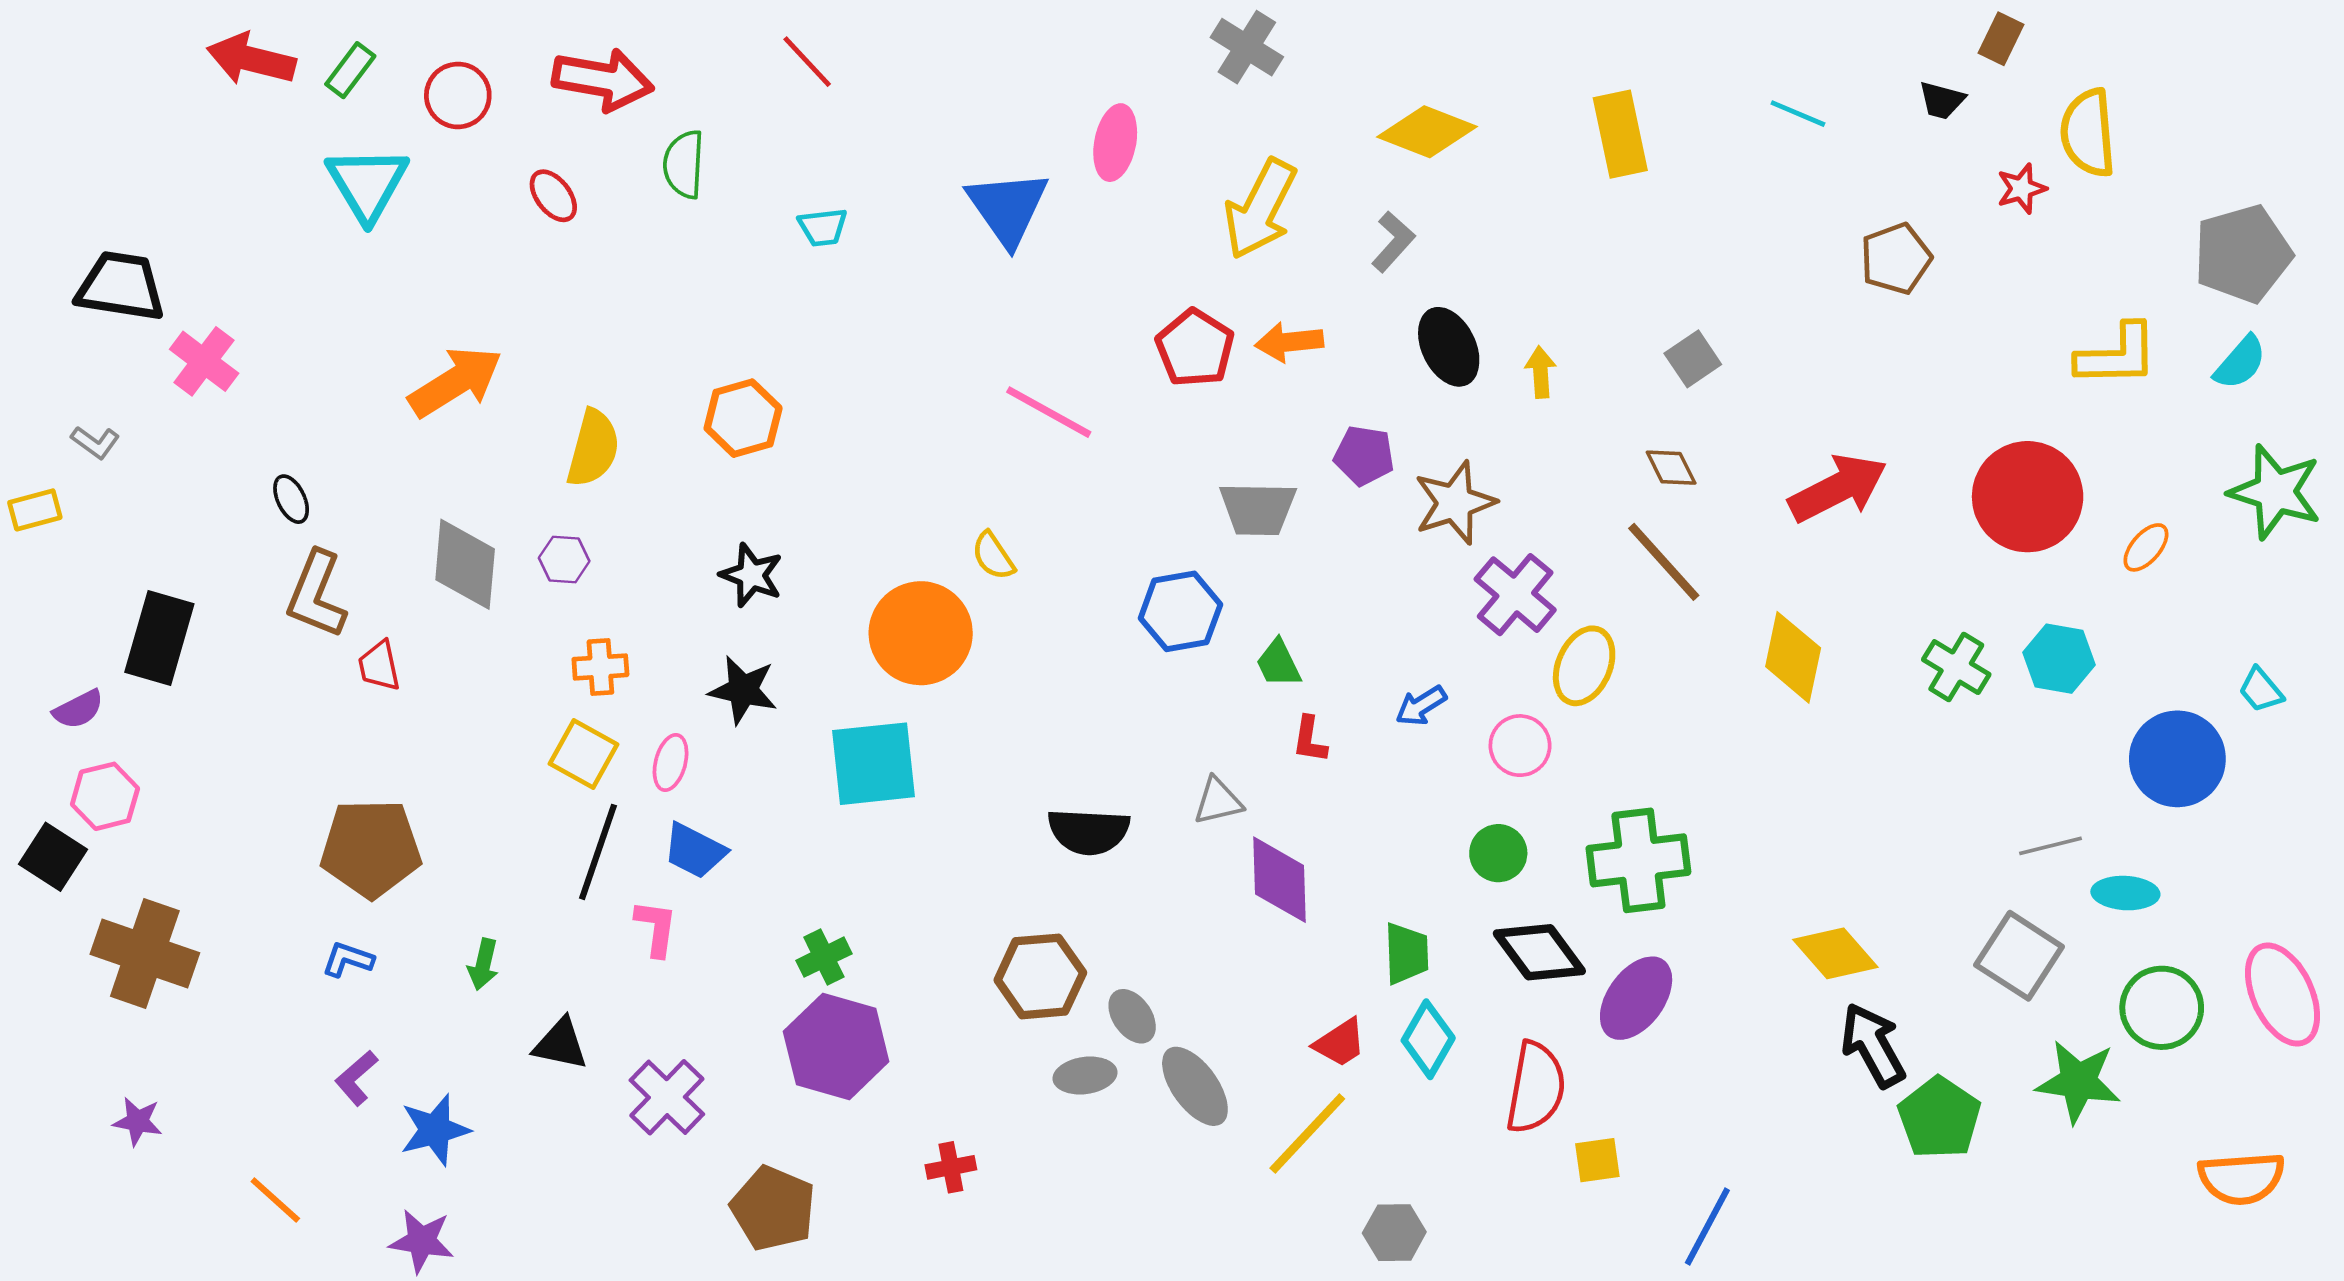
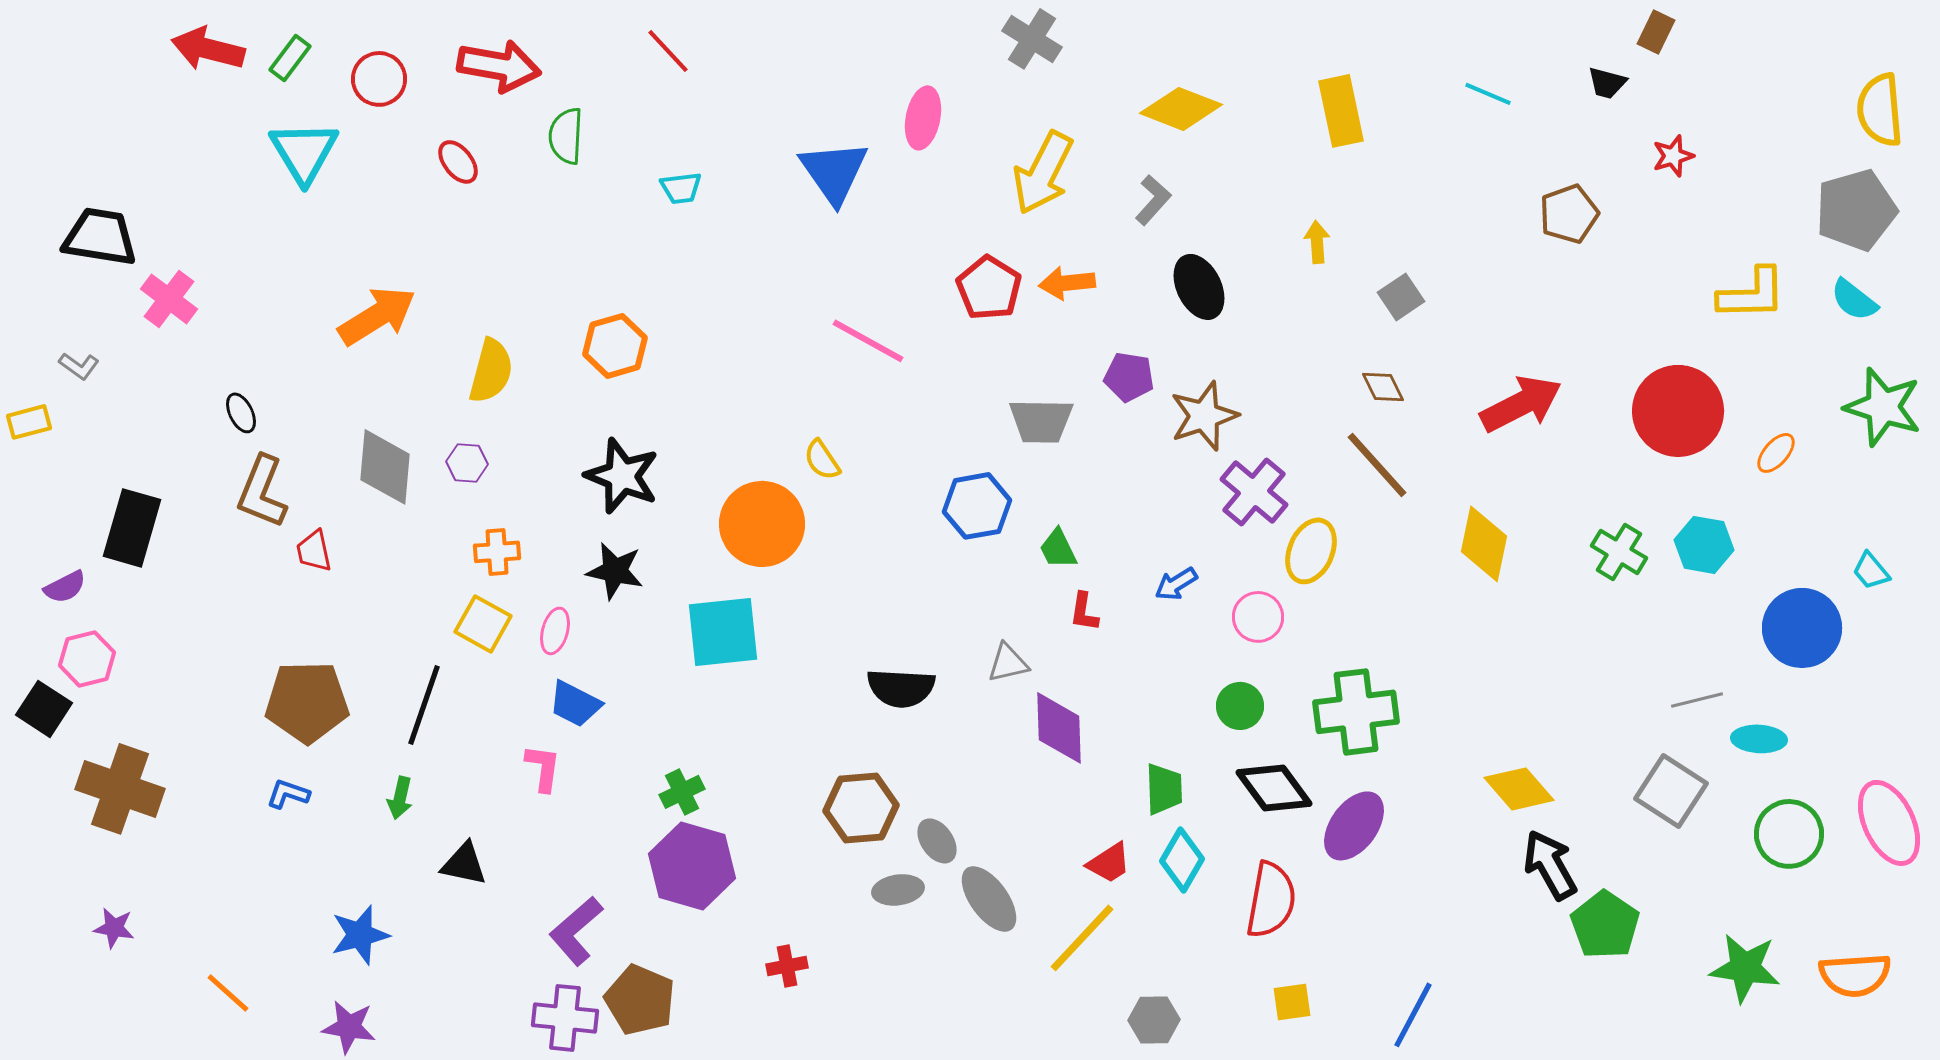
yellow semicircle: (2088, 133) -> (1880, 110), moved
cyan semicircle: (2240, 363) -> (1854, 300), turned 87
yellow arrow: (1541, 372) -> (1317, 242), moved
black star: (751, 575) -> (622, 476), size x1.4
black line: (598, 852) -> (424, 705), moved
purple L-shape: (356, 1078) -> (576, 931), moved, size x1.5
green star: (2078, 1082) -> (1745, 968), moved
purple cross: (667, 1097) -> (565, 1018), moved, turned -38
yellow square: (1597, 1160) -> (1292, 1002), moved

